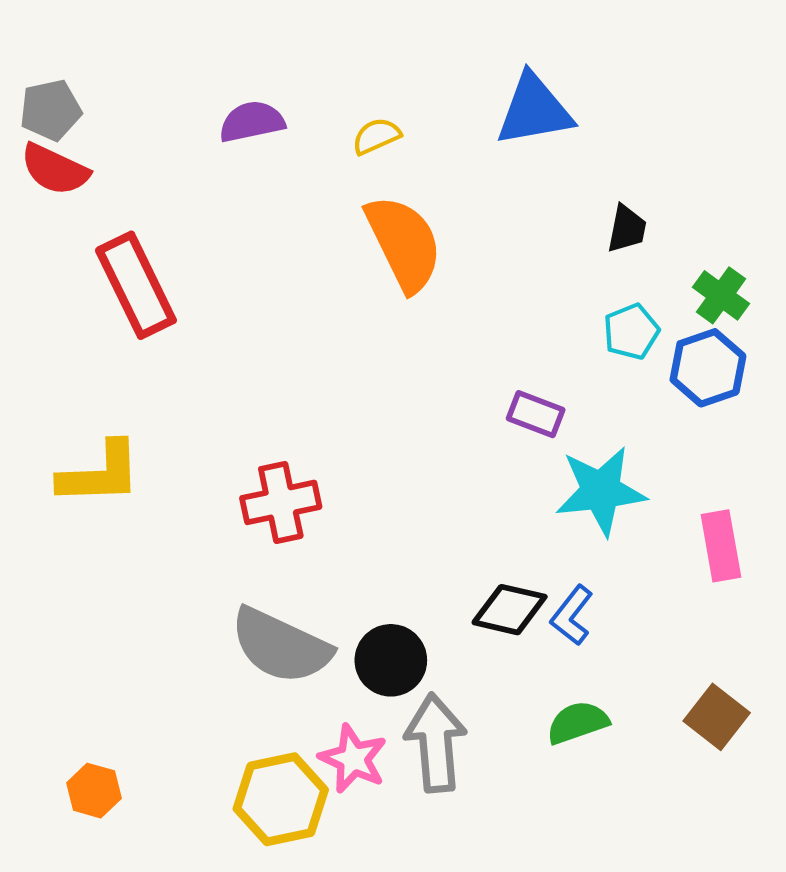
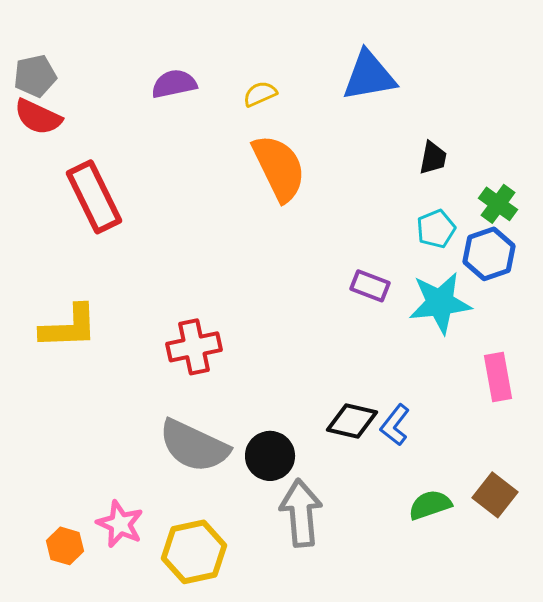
cyan star: (601, 491) -> (440, 303), moved
green semicircle: (578, 723) -> (430, 505), moved
pink star: (353, 759) -> (120, 524), moved

